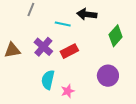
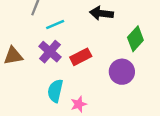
cyan line: (63, 24) -> (55, 24), moved, turned -35
purple circle: (108, 76) -> (122, 72), moved

